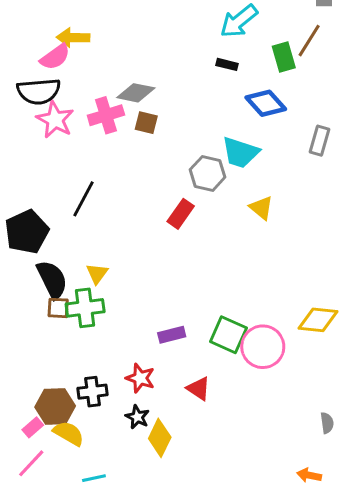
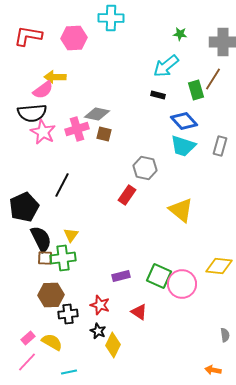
cyan trapezoid: (240, 153) -> (183, 146), moved
yellow triangle: (261, 208) -> (181, 210), moved, size x1.5
brown hexagon: (55, 406) -> (51, 295), moved

